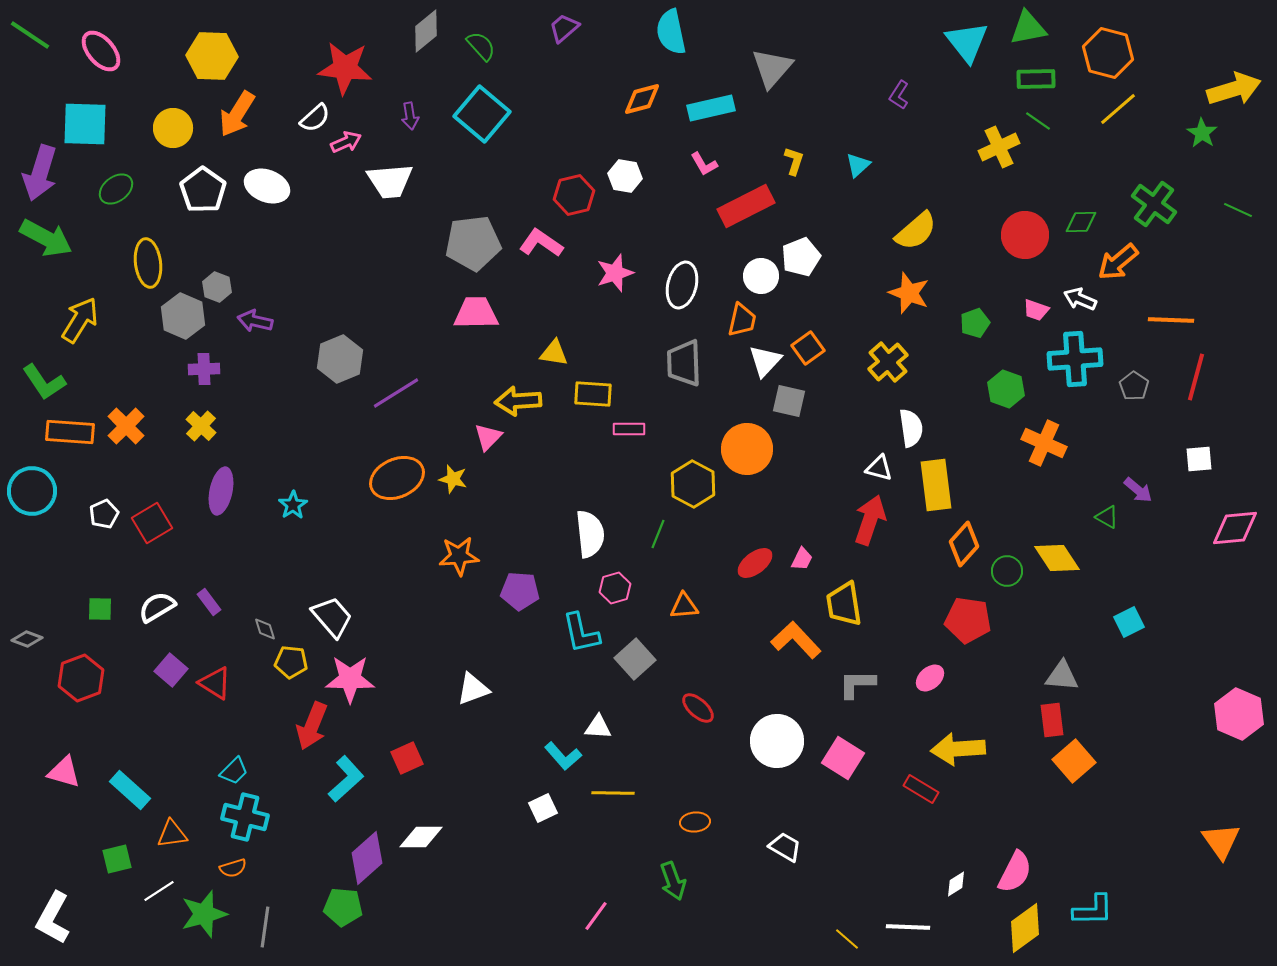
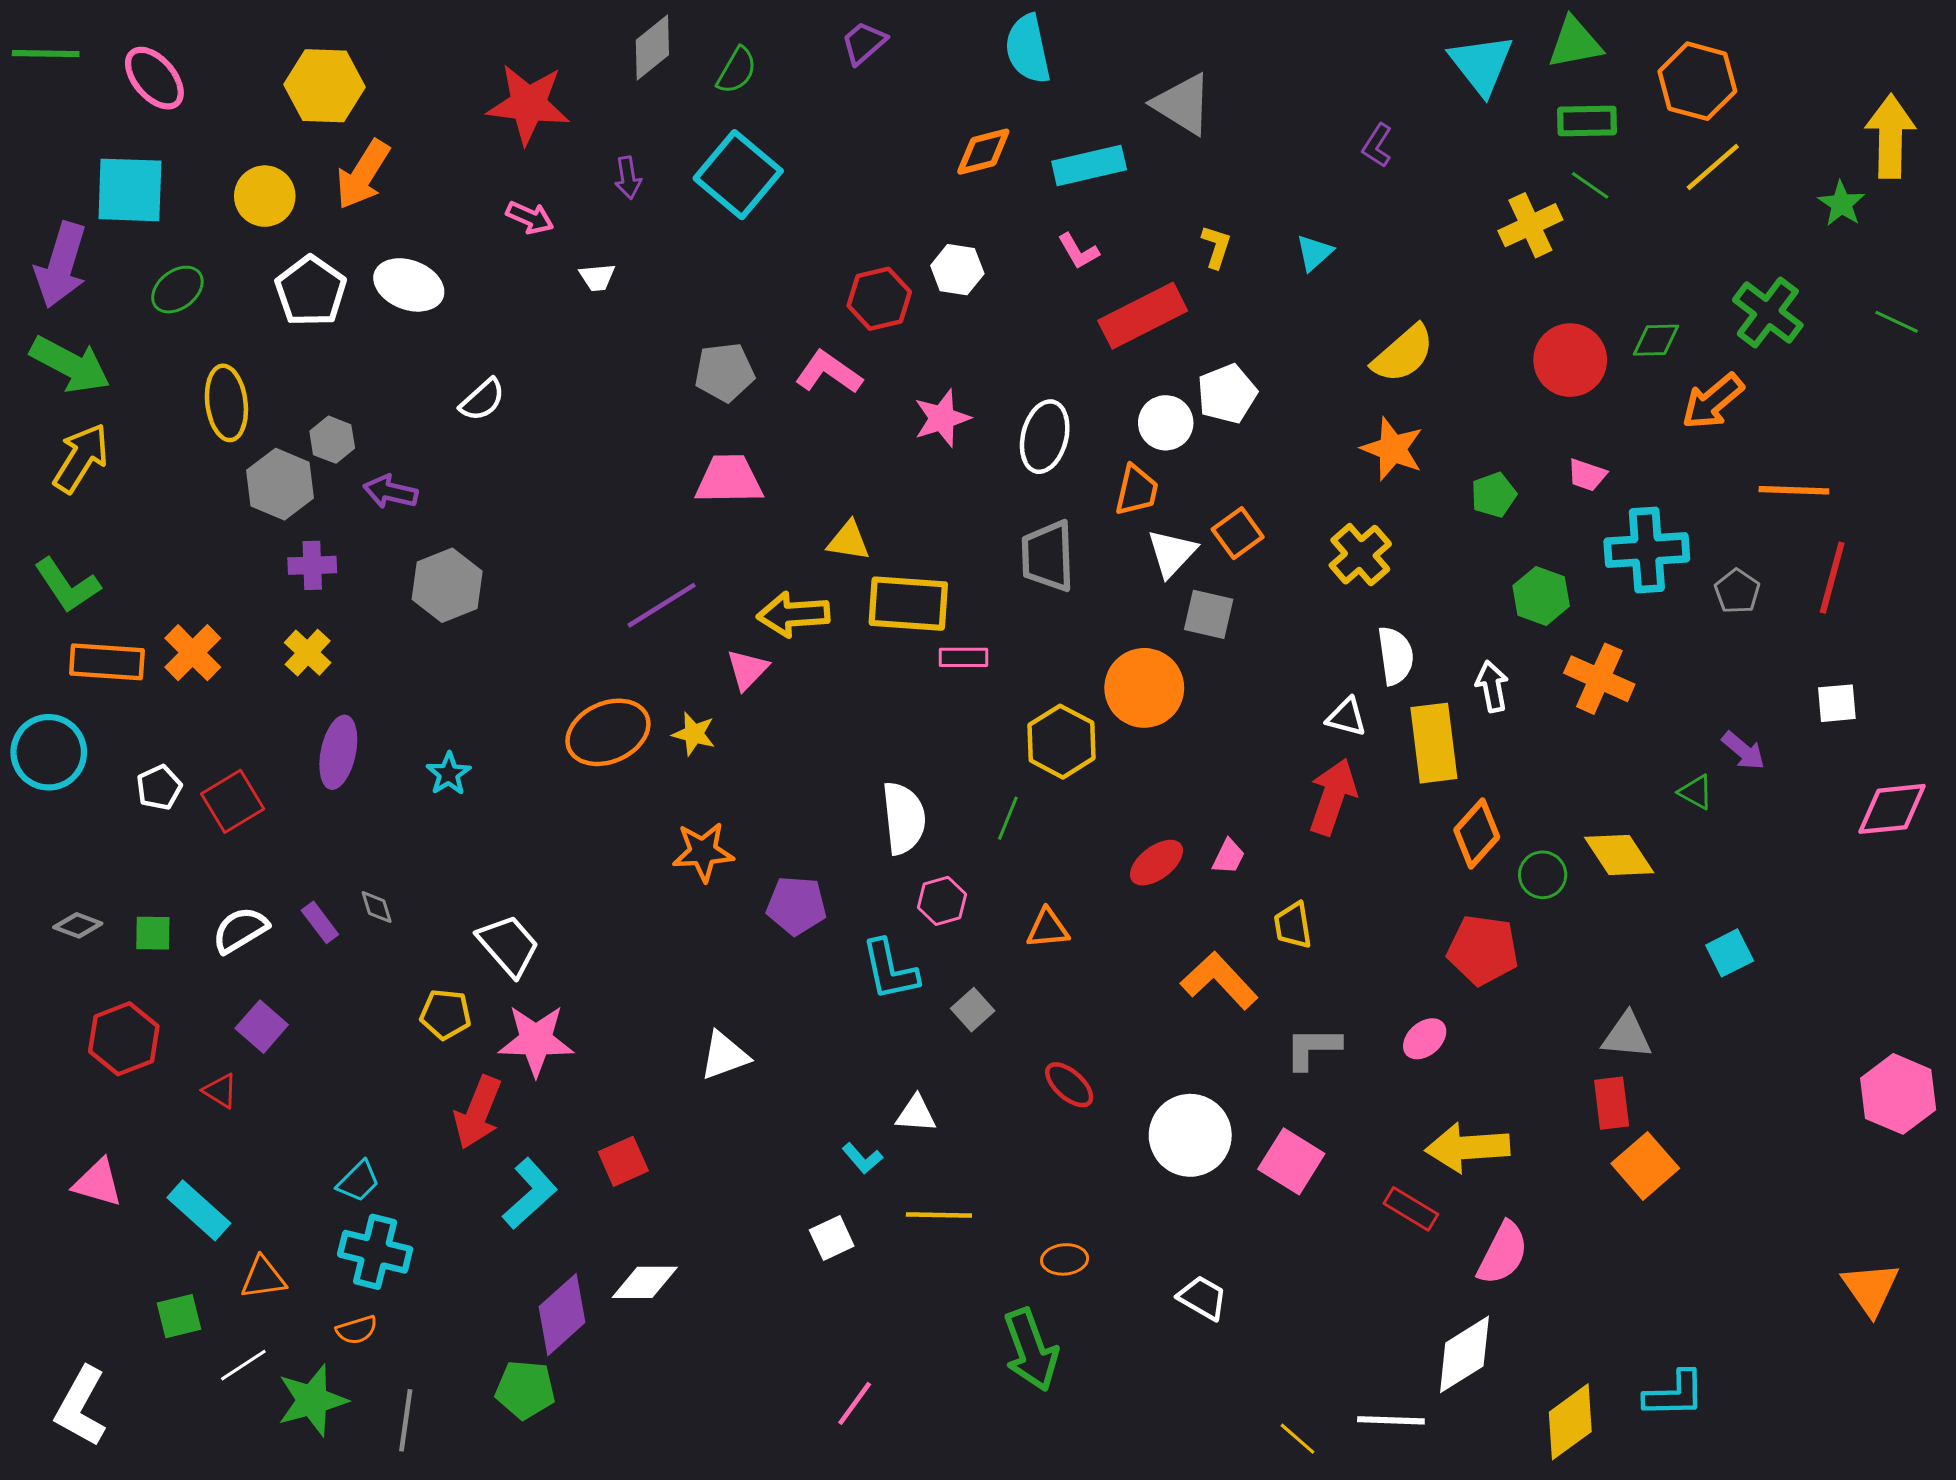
green line: (30, 35) -> (46, 54), turned -33
green semicircle: (481, 46) -> (737, 70), turned 72
gray triangle: (772, 68) -> (1183, 104), turned -39
yellow arrow: (1234, 89) -> (1890, 136), turned -72
white semicircle: (315, 118) -> (482, 400), moved
pink arrow: (346, 142) -> (530, 218), turned 48
white trapezoid: (390, 181) -> (597, 277), size x0.5
gray pentagon: (473, 243) -> (724, 372), size x0.7
white arrow: (1080, 299) -> (1492, 686), moved, turned 56
yellow arrow: (80, 320) -> (81, 458), moved
gray hexagon: (340, 359) -> (447, 585), moved
purple line: (396, 393) -> (662, 605), moved
yellow rectangle: (593, 394) -> (908, 604), size x1.4
yellow trapezoid: (844, 604) -> (1293, 925), size x0.7
gray diamond: (265, 629) -> (377, 907), moved
gray diamond: (27, 639) -> (78, 925), moved
gray square: (635, 659) -> (973, 1010), size x0.7
red triangle: (215, 683) -> (220, 1091), moved, size x0.7
cyan L-shape: (563, 756) -> (862, 1158), size x0.7
pink semicircle: (1015, 872) -> (1503, 1253), moved
green arrow: (673, 881) -> (1031, 1350), size x1.4
white diamond: (956, 884) -> (1464, 1354), size x2.0
pink line: (596, 916) -> (855, 1403), moved

